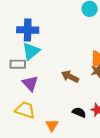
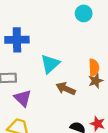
cyan triangle: (31, 51) -> (50, 64), moved

